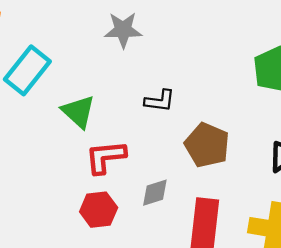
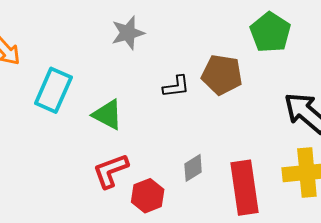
brown pentagon: (207, 145) -> (222, 75), moved
red L-shape: (106, 157) -> (111, 171), moved

